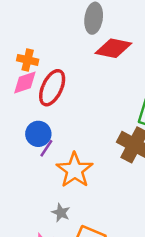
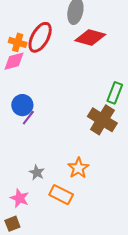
red ellipse: (52, 88) -> (40, 37), moved
orange star: (75, 170) -> (78, 168), moved, size x0.7

